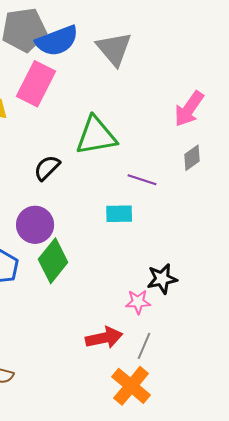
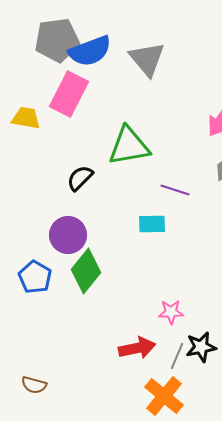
black star: (162, 279) -> (201, 347), moved

